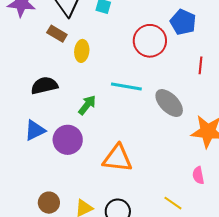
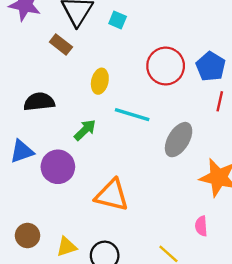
blue pentagon: (183, 22) -> (211, 66), moved
yellow ellipse: (82, 51) -> (100, 81), moved
gray ellipse: (169, 103) -> (179, 140), turned 68

